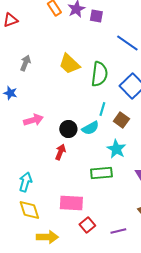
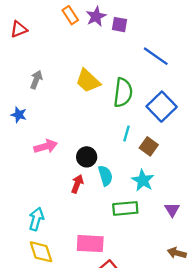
cyan semicircle: (90, 128) -> (105, 176), moved, turned -78

